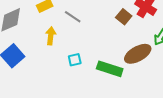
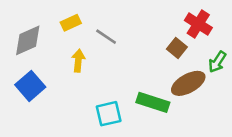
brown square: (124, 17) -> (177, 48), moved
cyan square: (75, 60) -> (109, 114), moved, size x1.5

